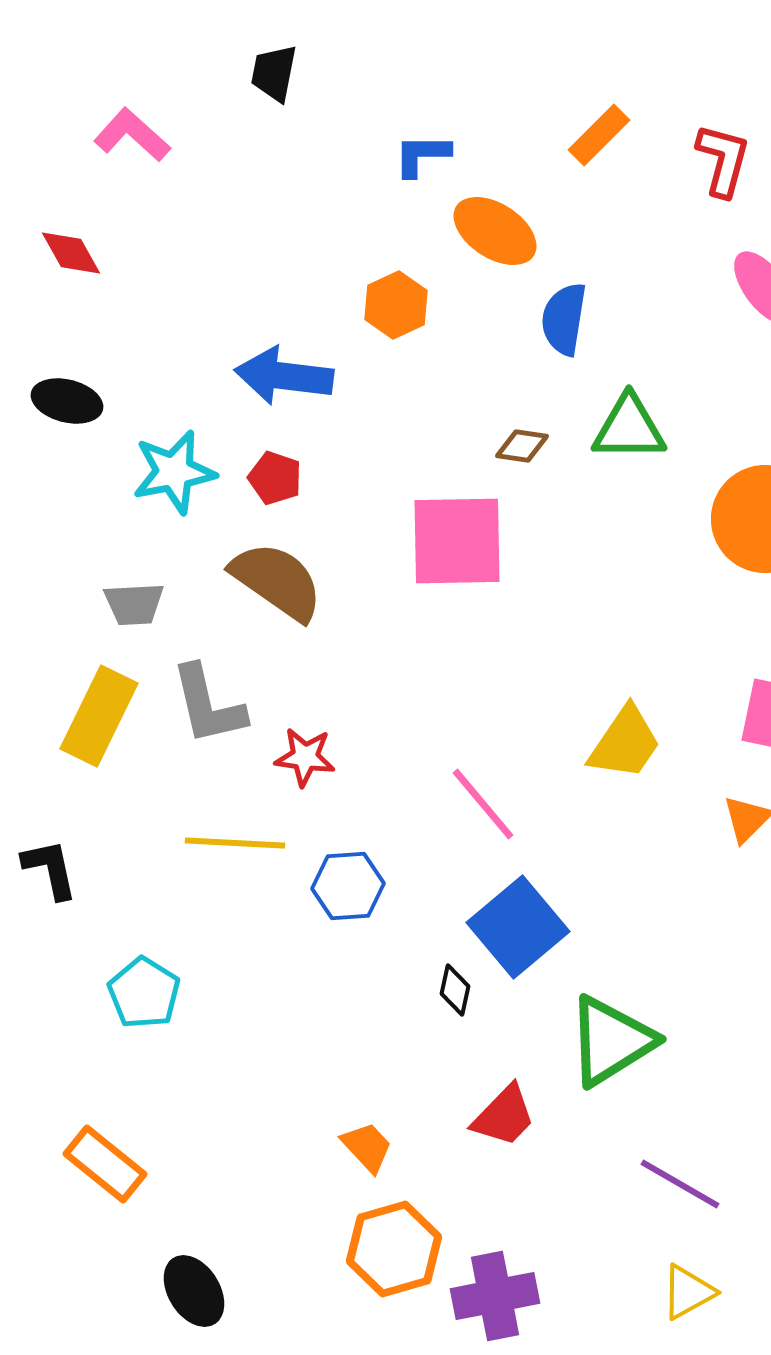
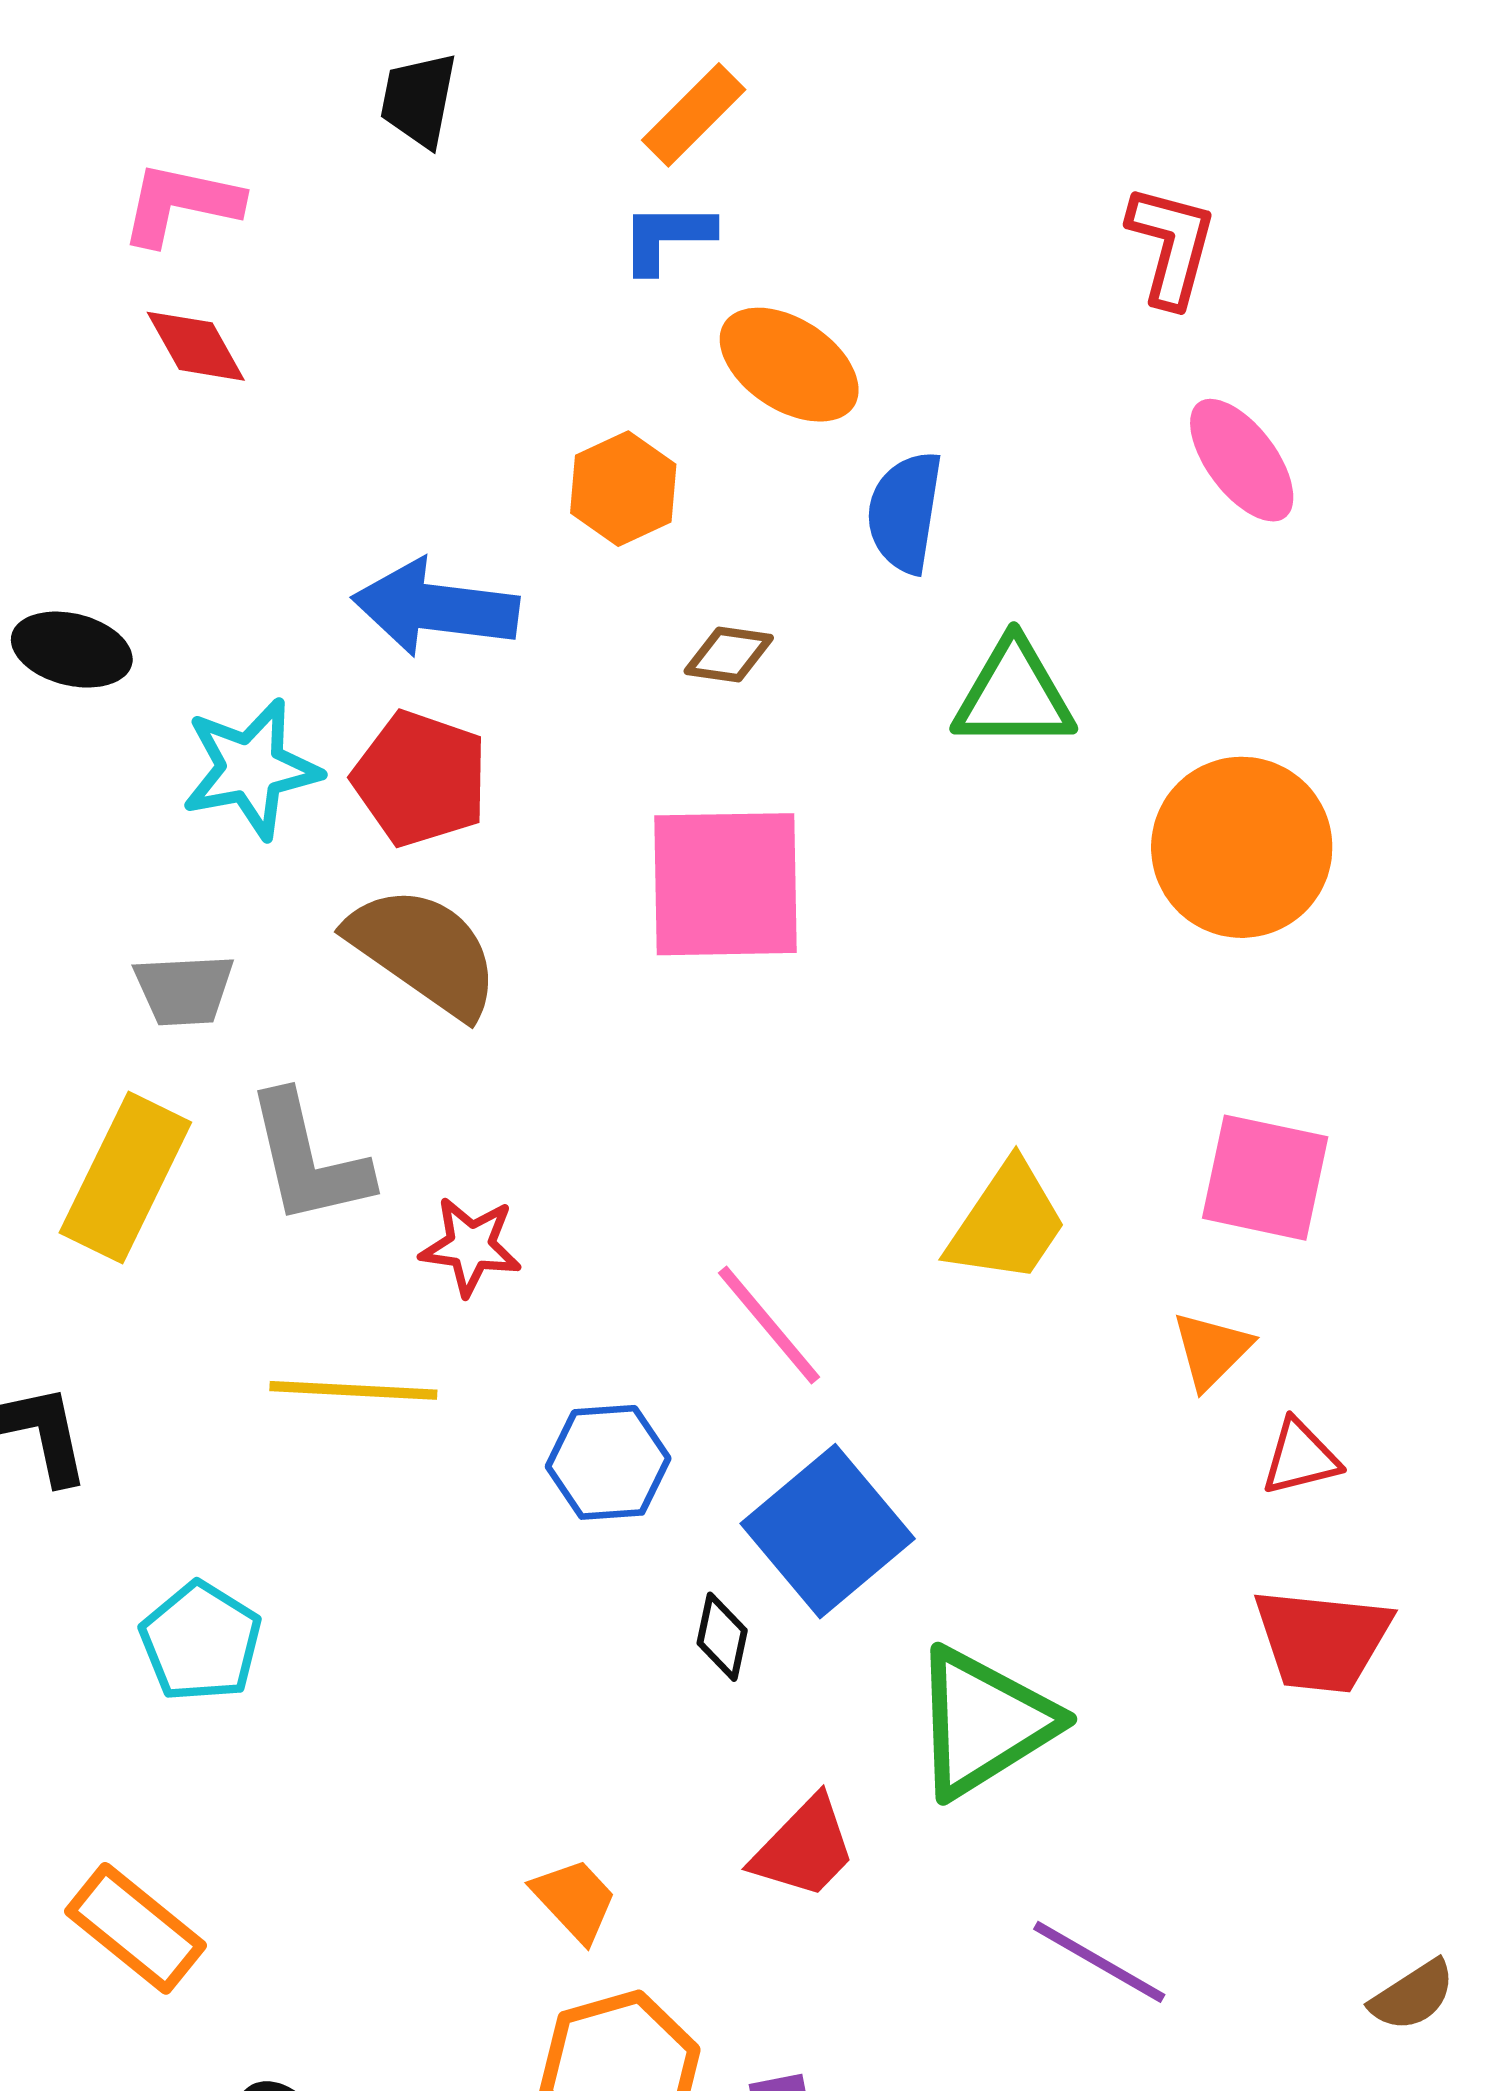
pink L-shape: (132, 135) -> (181, 204), turned -30
orange rectangle: (599, 135) -> (694, 115), moved
red diamond: (71, 253) -> (196, 346), moved
brown diamond: (522, 446) -> (729, 655), moved
red pentagon: (275, 478) -> (420, 779), size x1.5
blue hexagon: (348, 886) -> (608, 1462), moved

